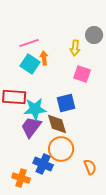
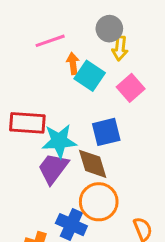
gray circle: (94, 35) -> (109, 29), moved
cyan square: (30, 64) -> (90, 76), moved
pink square: (82, 74) -> (131, 88), turned 30

